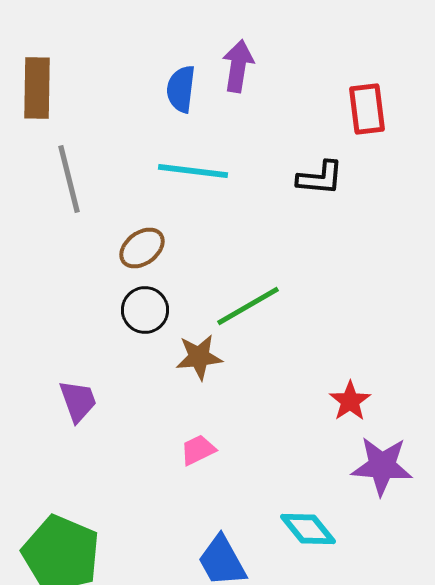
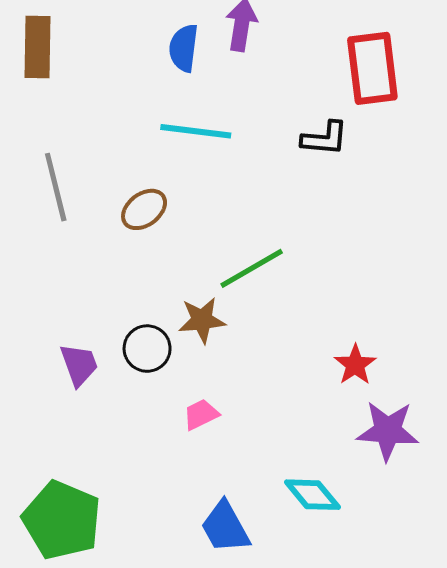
red rectangle: (367, 109) -> (372, 68), size x1.4
gray line: (69, 179) -> (56, 187), moved
black circle: (145, 310) -> (147, 349), moved

